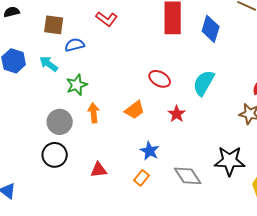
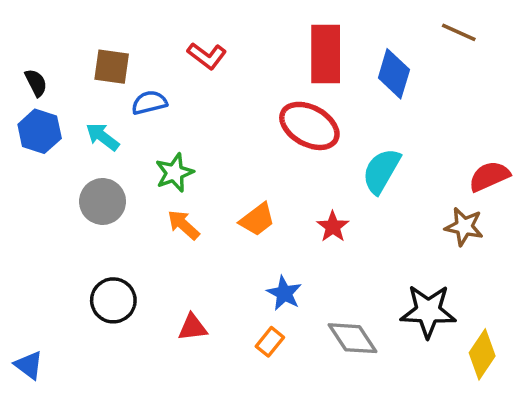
black semicircle: (12, 12) -> (36, 83), moved, turned 77
red ellipse: (160, 79) -> (309, 126), moved, size x1.5
green star: (77, 85) -> (174, 173), moved
orange arrow: (94, 113) -> (183, 225), turned -42
gray circle: (60, 122) -> (103, 201), moved

